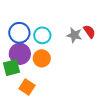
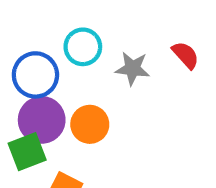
cyan circle: (42, 35) -> (83, 47), moved
gray star: (74, 35) -> (133, 68), moved

